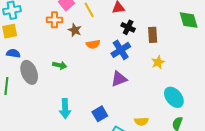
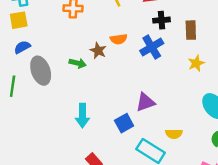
black cross: (128, 27) -> (161, 20), turned -32
brown star: (75, 30) -> (98, 51), moved
blue semicircle: (13, 53) -> (22, 47), turned -40
purple triangle: (119, 79) -> (145, 102), moved

